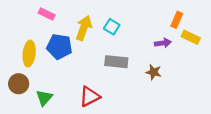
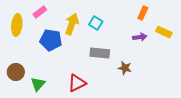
pink rectangle: (47, 14) -> (40, 12), turned -64
orange rectangle: (177, 20) -> (143, 13), moved
yellow ellipse: (29, 54) -> (17, 25), moved
brown star: (154, 72) -> (125, 68), moved

